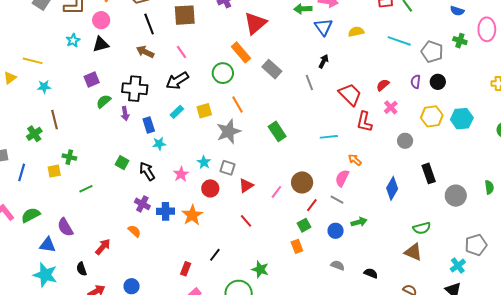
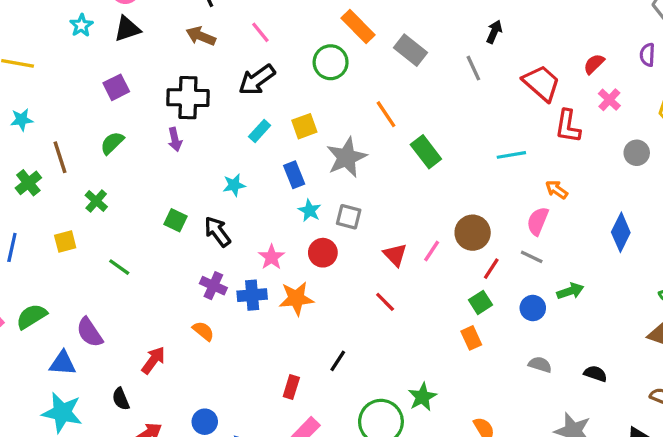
cyan star: (44, 87) -> (22, 120), moved
green semicircle: (104, 101) -> (112, 143), moved
orange line: (238, 104) -> (386, 114), moved
blue rectangle: (149, 125) -> (294, 175), moved
green cross: (69, 157) -> (96, 201), moved, turned 32
pink star: (181, 174) -> (271, 257), moved
red triangle: (246, 186) -> (395, 255), moved, turned -35
green line: (86, 189) -> (119, 267), turned 64
orange star: (192, 215) -> (296, 298), turned 30
green star: (260, 269) -> (422, 397), moved, turned 30

